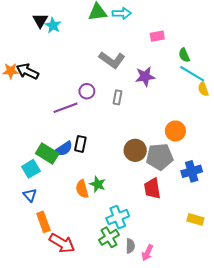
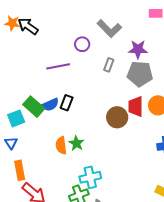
purple circle: (87, 91) -> (82, 44), moved
gray pentagon: (160, 157) -> (140, 74), moved
red trapezoid: (152, 188) -> (136, 107), moved

